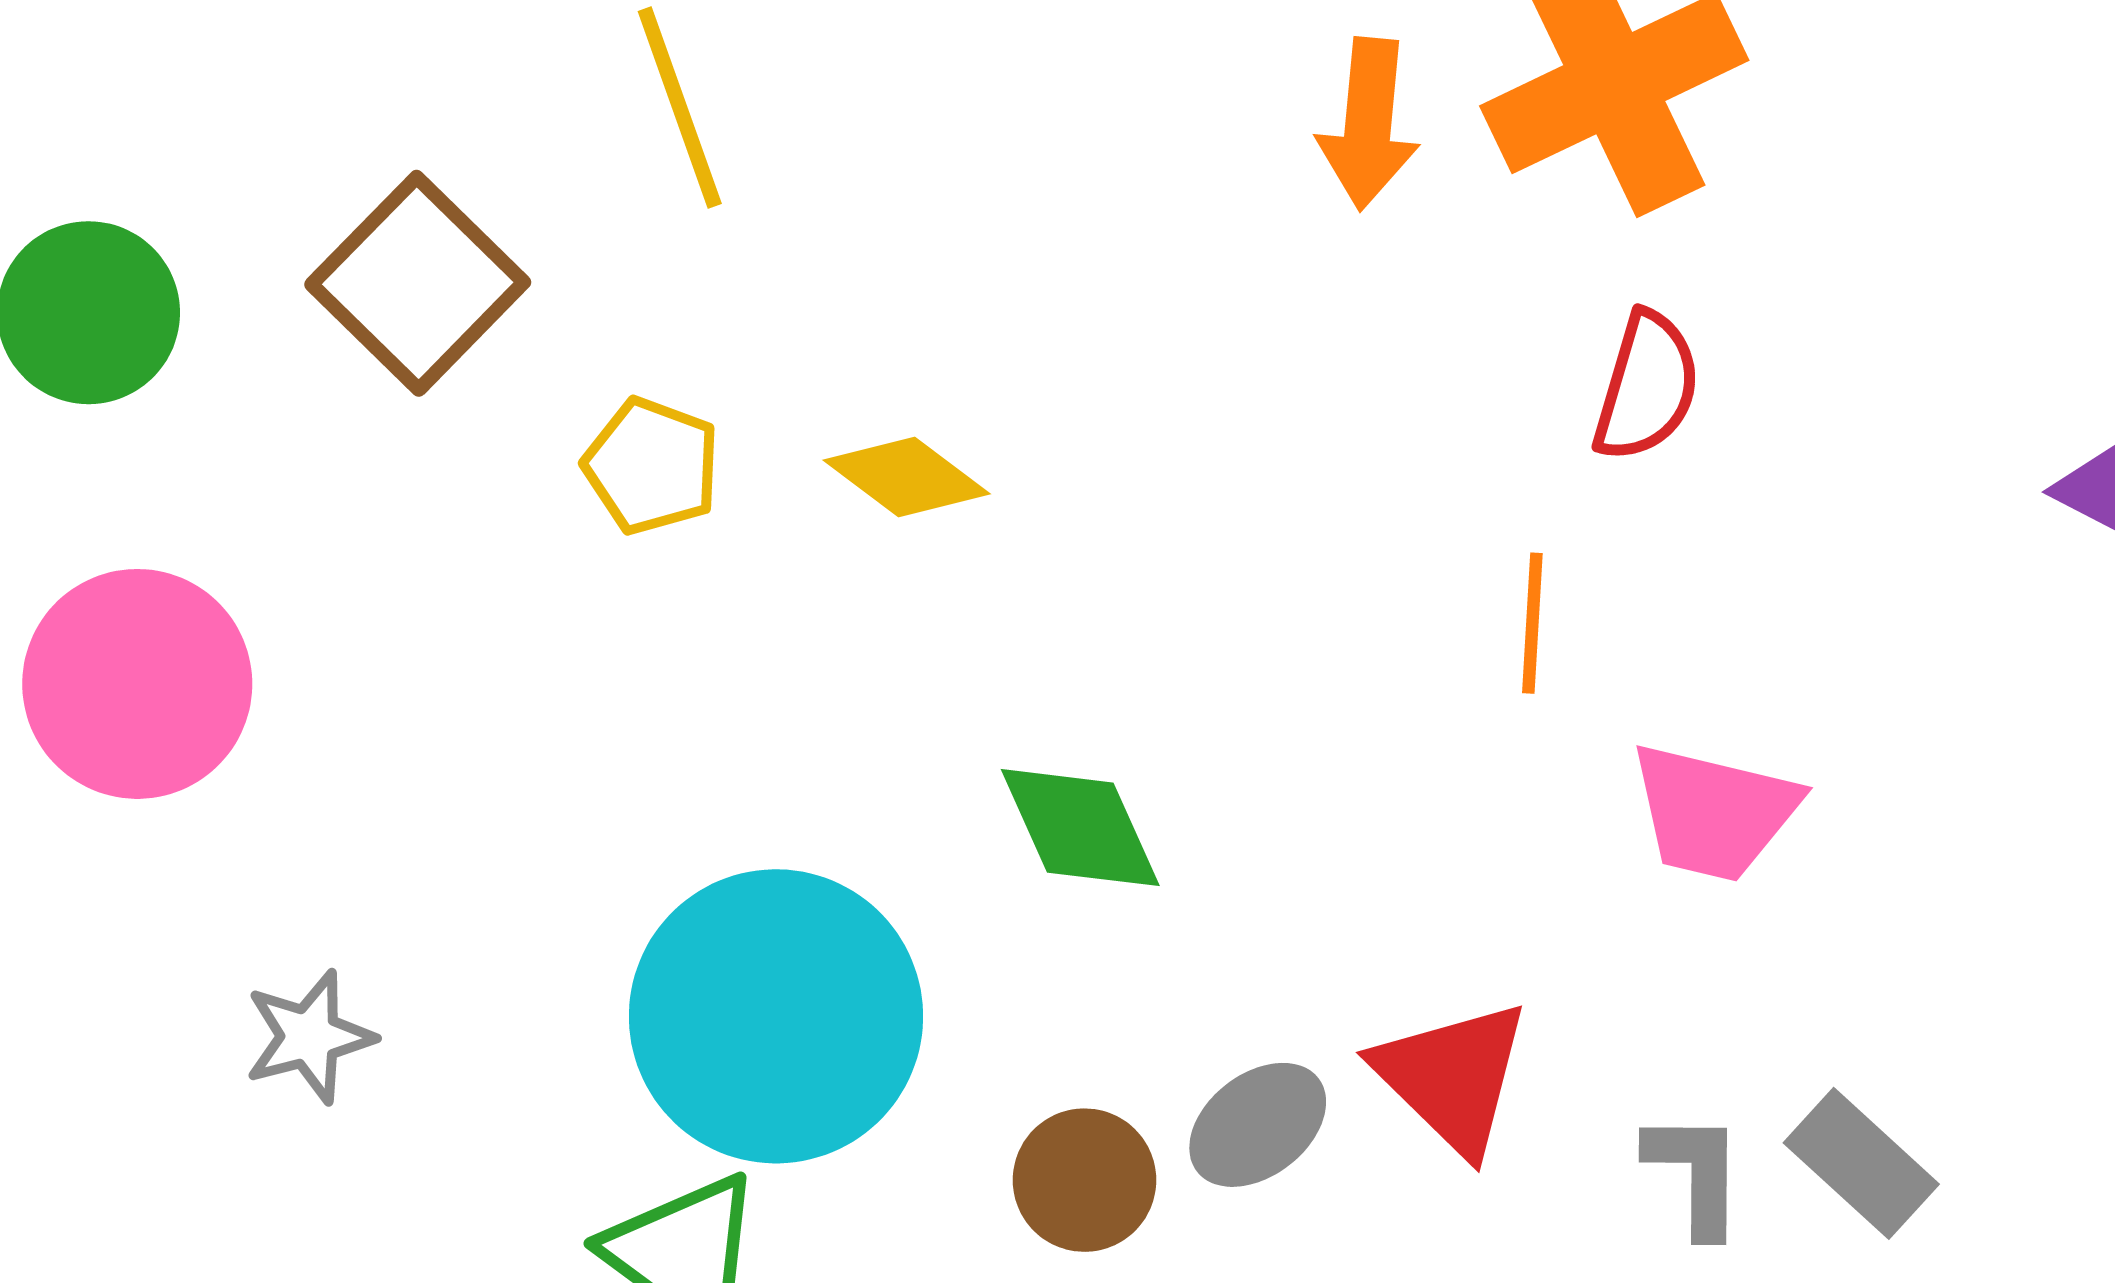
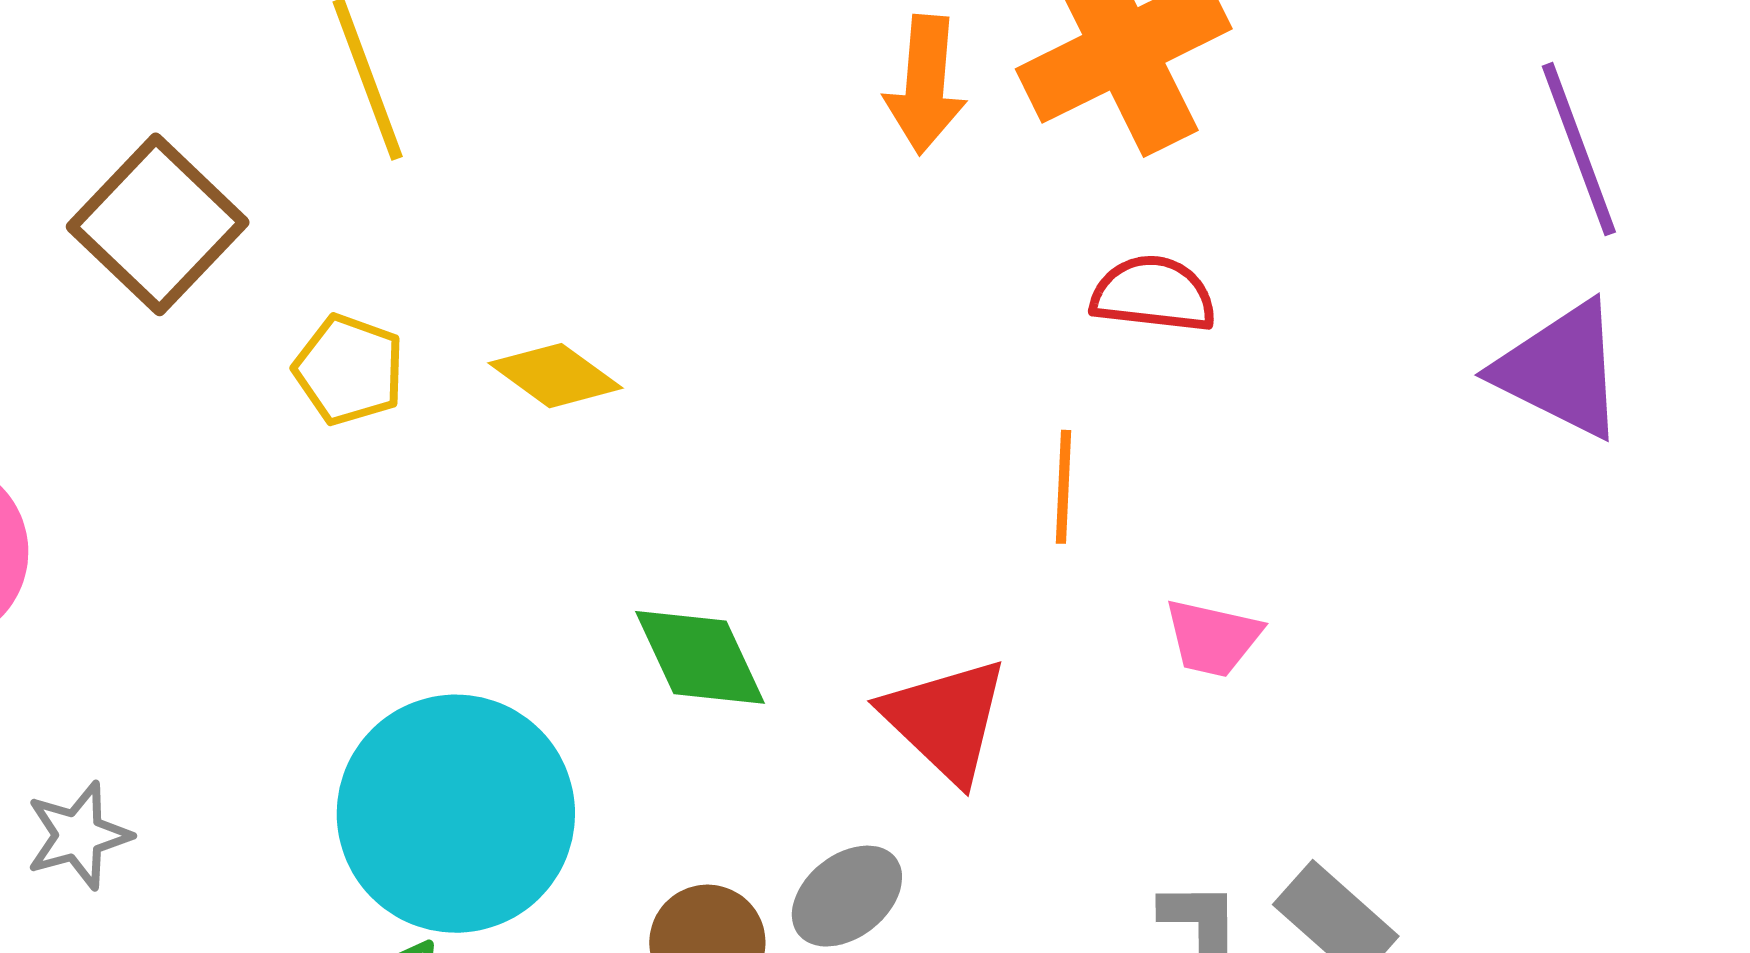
red semicircle: (1647, 387) -> (1153, 294), turned -99
pink trapezoid: (1714, 812) -> (1213, 638), size x0.7
red triangle: (1452, 1077) -> (945, 720), moved

